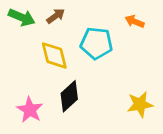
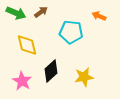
yellow diamond: (54, 55) -> (27, 45), moved
yellow star: (140, 104) -> (84, 77), moved

